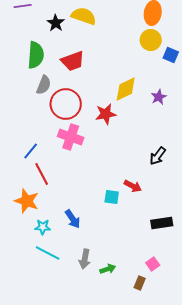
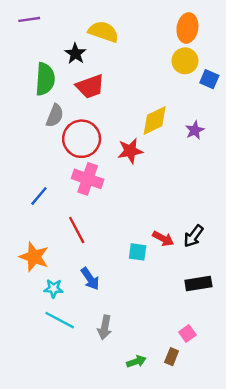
black star: (56, 23) -> (75, 54), moved
black arrow: (158, 156) -> (194, 236), moved
red line: (42, 174) -> (77, 230), moved
green arrow: (108, 269) -> (136, 361), moved

